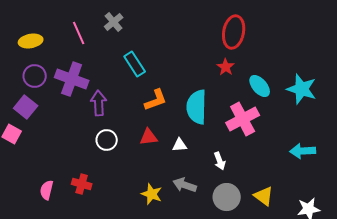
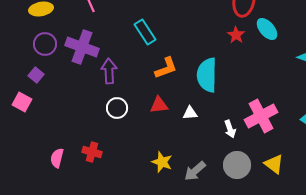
cyan ellipse: (260, 86) -> (267, 29), moved
purple square: (26, 107) -> (36, 75), size x0.7
pink cross: (243, 119) -> (261, 116), moved
gray arrow: (185, 185) -> (195, 171), moved, turned -60

